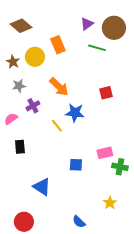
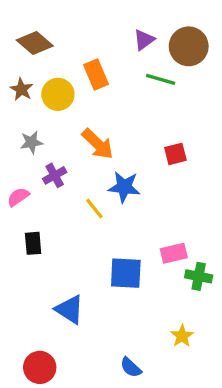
brown star: (13, 62) -> (22, 89), moved
blue square: (76, 165) -> (126, 273), size x1.5

